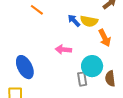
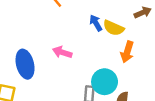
orange arrow: (105, 38) -> (127, 52), turned 30
pink arrow: (63, 50) -> (62, 52), moved

